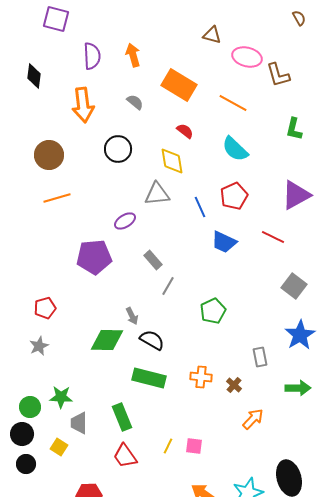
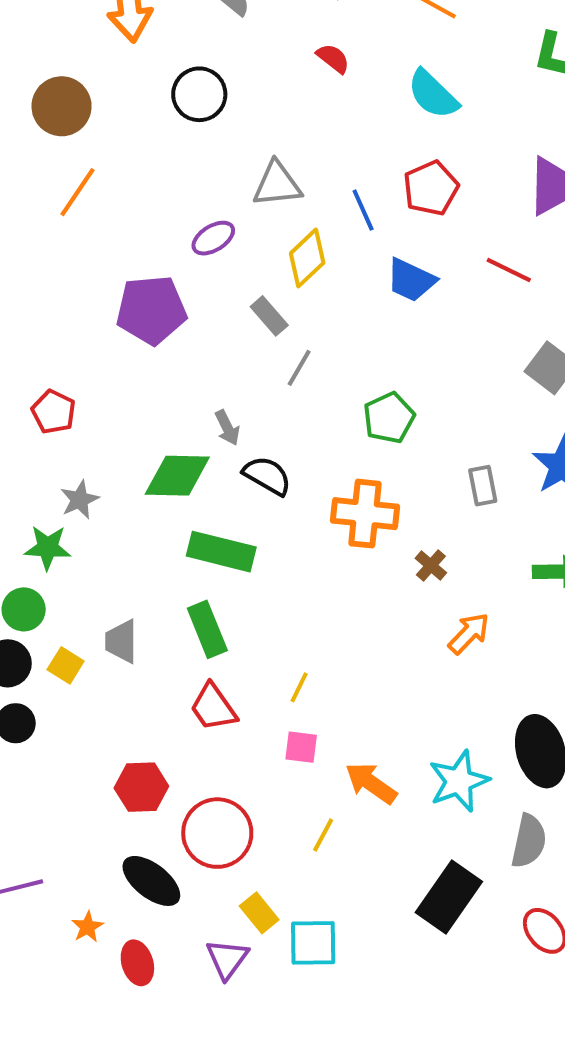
yellow diamond: (172, 161) -> (307, 258), moved, turned 56
orange line: (57, 198) -> (78, 192), turned -40
red pentagon: (45, 308) -> (54, 412), turned -30
gray star: (39, 346) -> (80, 500), moved
gray rectangle: (260, 357) -> (483, 486), moved
orange cross: (201, 377) -> (365, 514), moved, size x1.5
green rectangle: (149, 378) -> (221, 552), moved
green star: (61, 397) -> (48, 548), moved
pink square: (194, 446) -> (301, 747), moved
yellow square: (59, 447) -> (66, 665), moved

